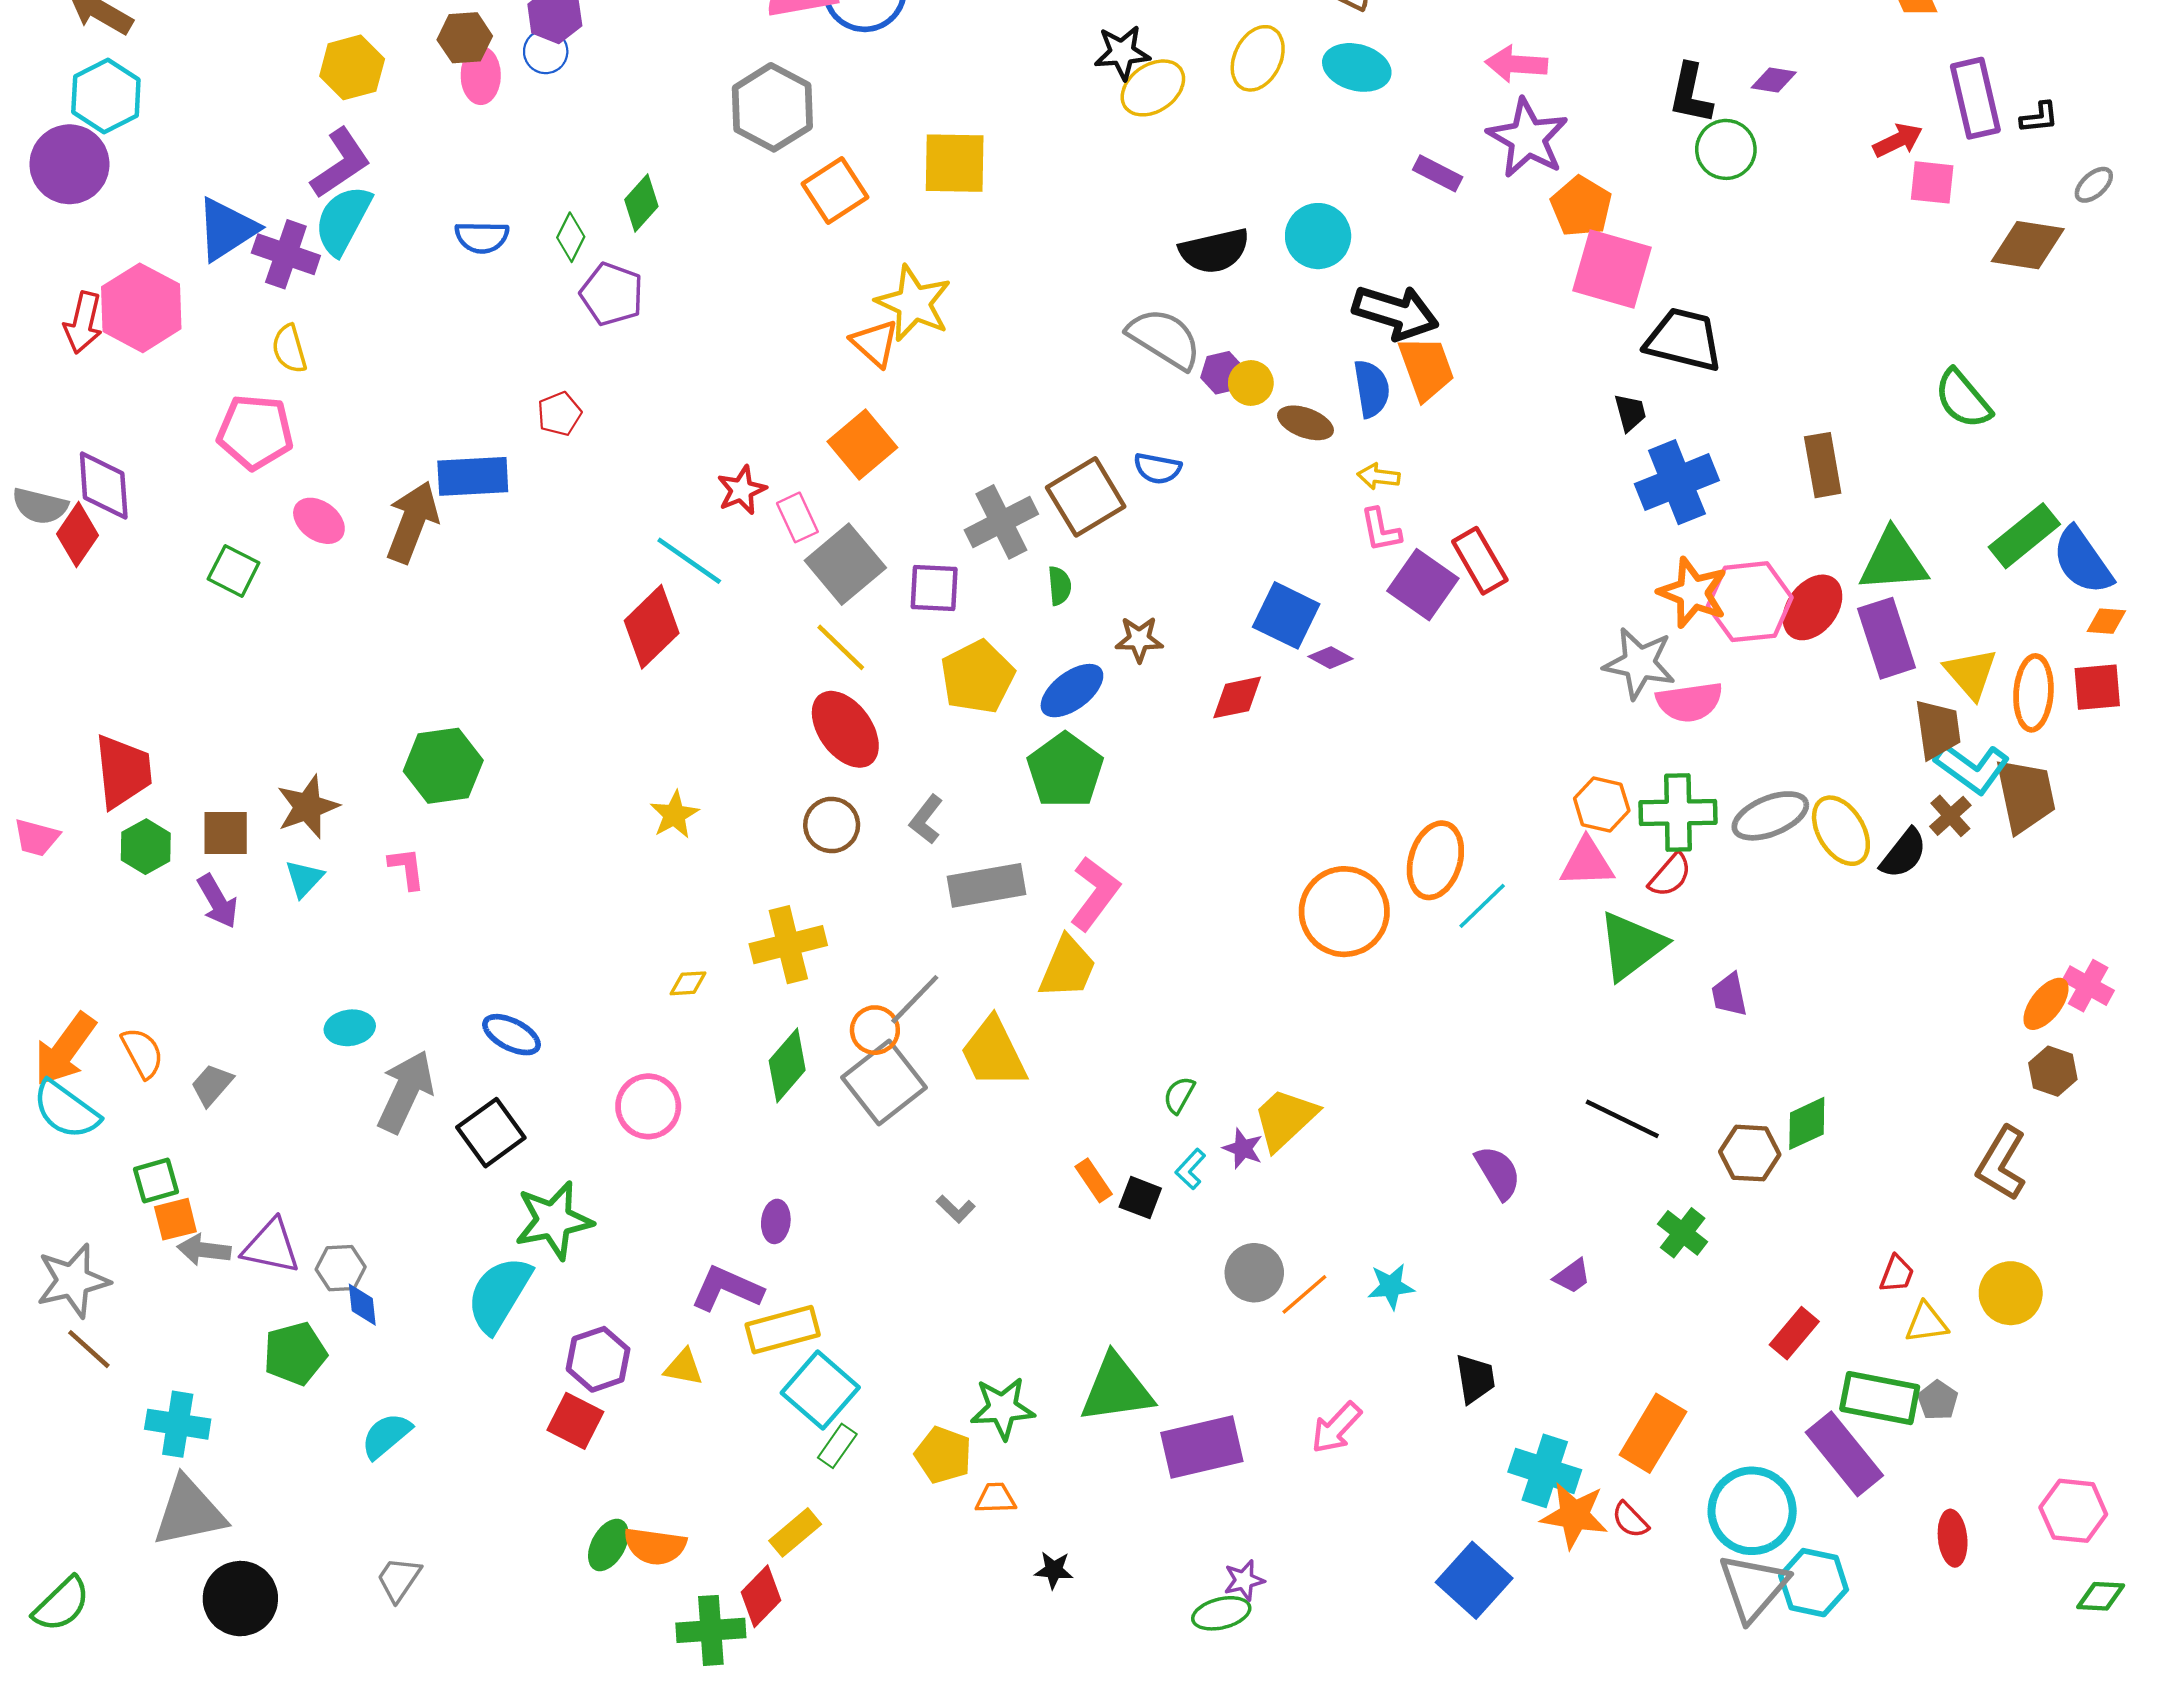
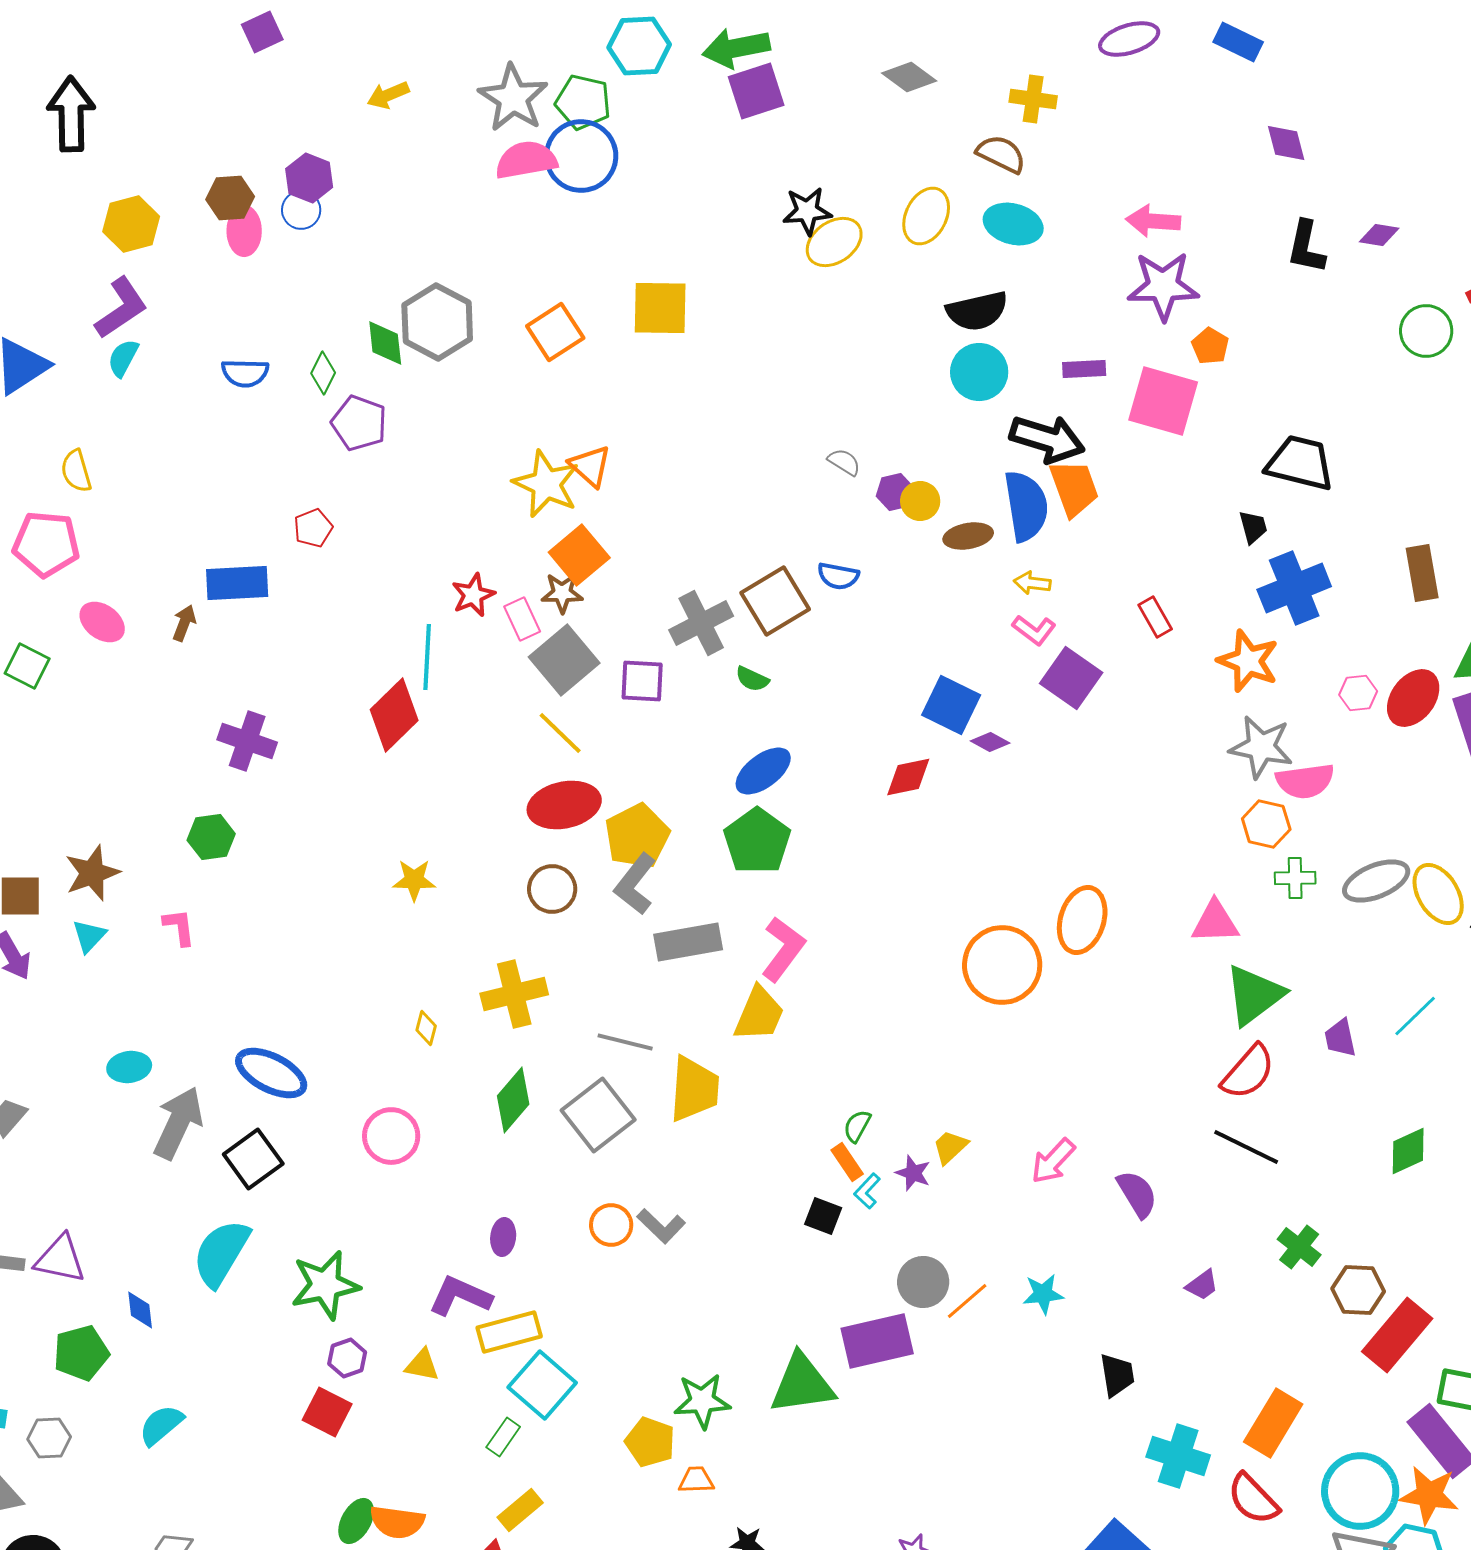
gray hexagon: (772, 107) -> (437, 322), moved
purple star: (1528, 138) -> (1163, 286), turned -30
green circle: (1726, 149) -> (1426, 331), moved
purple rectangle: (1438, 173) -> (1084, 369), moved, turned -30
green diamond: (641, 203) -> (385, 343), turned -48
orange pentagon: (1581, 206) -> (1210, 346), size x0.7
cyan semicircle: (343, 220) -> (123, 358), size x0.6
black semicircle: (1214, 251) -> (977, 311), moved
purple cross: (286, 254) -> (247, 741), moved
pink square: (1612, 269) -> (1163, 401), moved
yellow star: (914, 303) -> (546, 484), moved
gray semicircle: (1164, 339) -> (844, 462), size x0.5
blue semicircle: (1372, 389) -> (1026, 506), size x1.4
brown ellipse: (1306, 423) -> (968, 536), turned -30
brown arrow: (412, 522) -> (184, 623), size x0.5
pink L-shape: (1381, 530) -> (1034, 630), turned -42
cyan line: (689, 561) -> (427, 657), turned 58
red rectangle: (1480, 561) -> (1155, 617), moved, size x0.7
green semicircle: (1059, 586) -> (752, 679), turned 120
orange star: (1693, 593) -> (1248, 661), moved
pink hexagon: (1750, 602) -> (1358, 693), size x0.5
brown star: (1139, 639) -> (562, 593), moved
yellow pentagon: (977, 677) -> (637, 836), moved
red ellipse: (845, 729) -> (564, 805), turned -66
green hexagon: (443, 766) -> (211, 837), size x0.7
orange hexagon: (1602, 805) -> (1266, 824), moved
green cross: (1678, 812) -> (1295, 878), size x0.6
yellow star: (674, 815) -> (414, 880), turned 30
gray L-shape: (926, 819) -> (635, 884), size x1.4
red semicircle: (1670, 875) -> (1248, 1072), moved, size x1.4
cyan line: (1482, 906) -> (1415, 1016), moved
yellow diamond: (688, 983) -> (426, 1028), turned -72
gray line: (915, 999) -> (625, 1042), turned 60
orange circle: (875, 1030) -> (611, 1225), moved
blue ellipse: (512, 1035) -> (271, 1073), size x1.4
yellow trapezoid: (993, 1053) -> (694, 1089), turned -150
yellow trapezoid: (1285, 1119) -> (950, 1147), size x0.6
brown hexagon: (1750, 1153) -> (1358, 1290), moved
orange rectangle: (1094, 1180) -> (847, 1162), moved
gray L-shape: (956, 1209) -> (661, 1226), size x1.4
green star: (554, 1220) -> (325, 1285), moved
gray hexagon: (341, 1268) -> (49, 1438), moved
cyan semicircle: (499, 1294) -> (221, 1253), moved
red rectangle: (1794, 1333) -> (1397, 1335), size x1.6
purple hexagon: (598, 1359) -> (347, 1358), size x0.7
pink arrow: (1336, 1428) -> (1053, 1161), moved
green rectangle: (837, 1446) -> (503, 1437), moved
purple rectangle: (1202, 1447) -> (877, 1341), moved
orange star: (1574, 1515) -> (1429, 1495), moved
red semicircle: (1630, 1520) -> (1253, 1499), size x1.6

